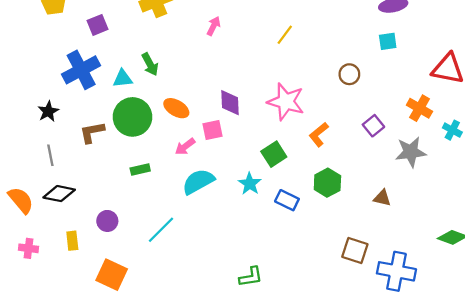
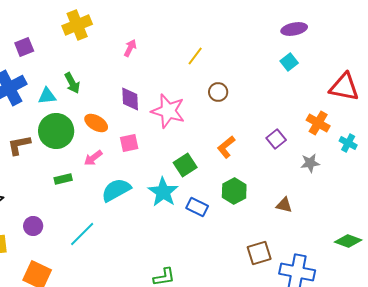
cyan square: (388, 41) -> (289, 62), turned -30
brown circle: (349, 74) -> (218, 92), moved
pink star: (286, 102) -> (168, 111), moved
purple diamond: (230, 103) -> (130, 99), moved
pink arrow: (185, 146) -> (93, 158), moved
gray star: (411, 152) -> (310, 163), size x0.7
cyan star: (250, 184) -> (163, 192), size x1.4
brown square: (355, 251) -> (259, 253), turned -35

